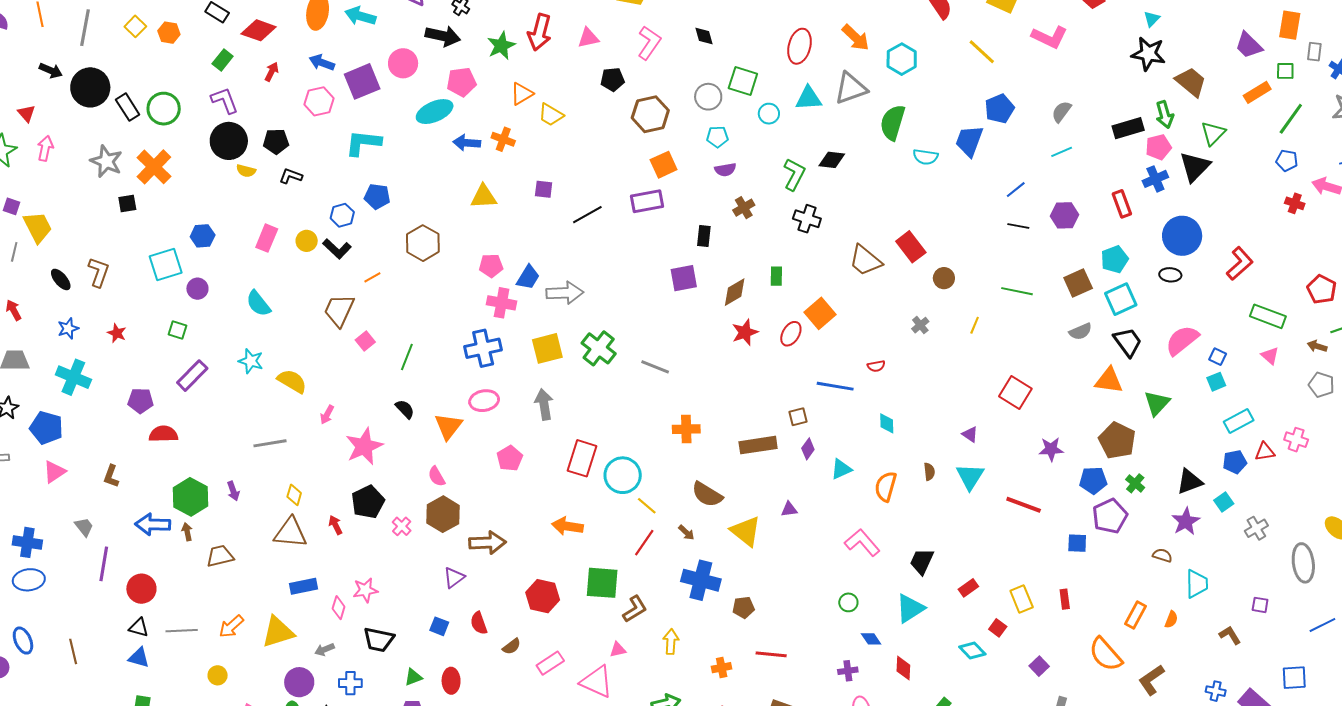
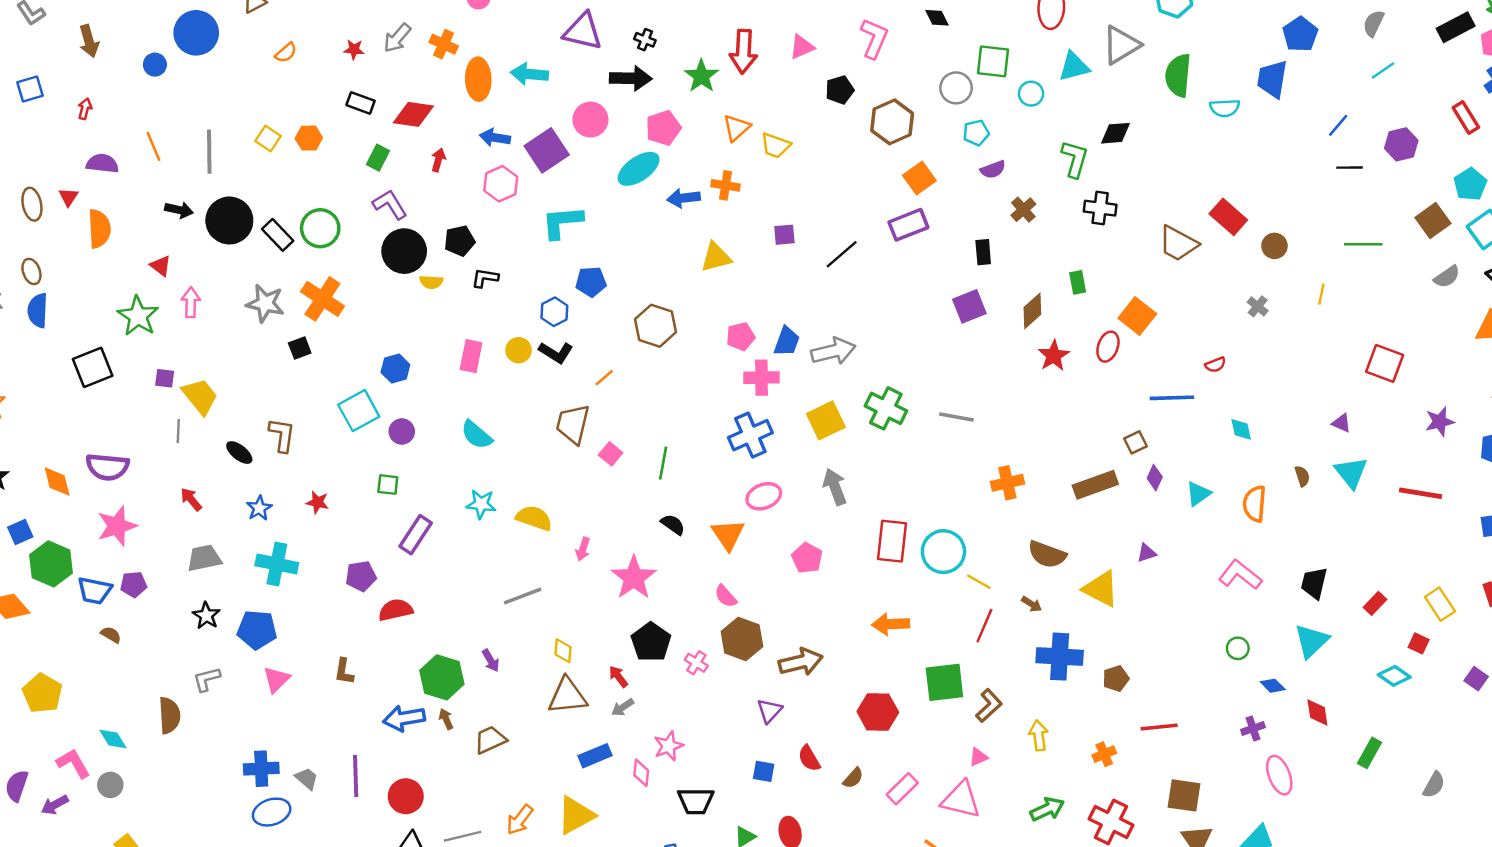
gray trapezoid: (84, 527) -> (307, 779), moved
gray arrow: (324, 649) -> (623, 707), moved

